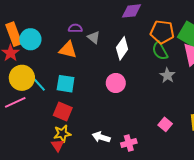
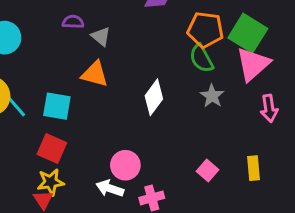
white diamond: (122, 48) -> (154, 97), moved
orange triangle: (68, 50) -> (95, 74), moved
pink circle: (116, 83) -> (125, 165), moved

